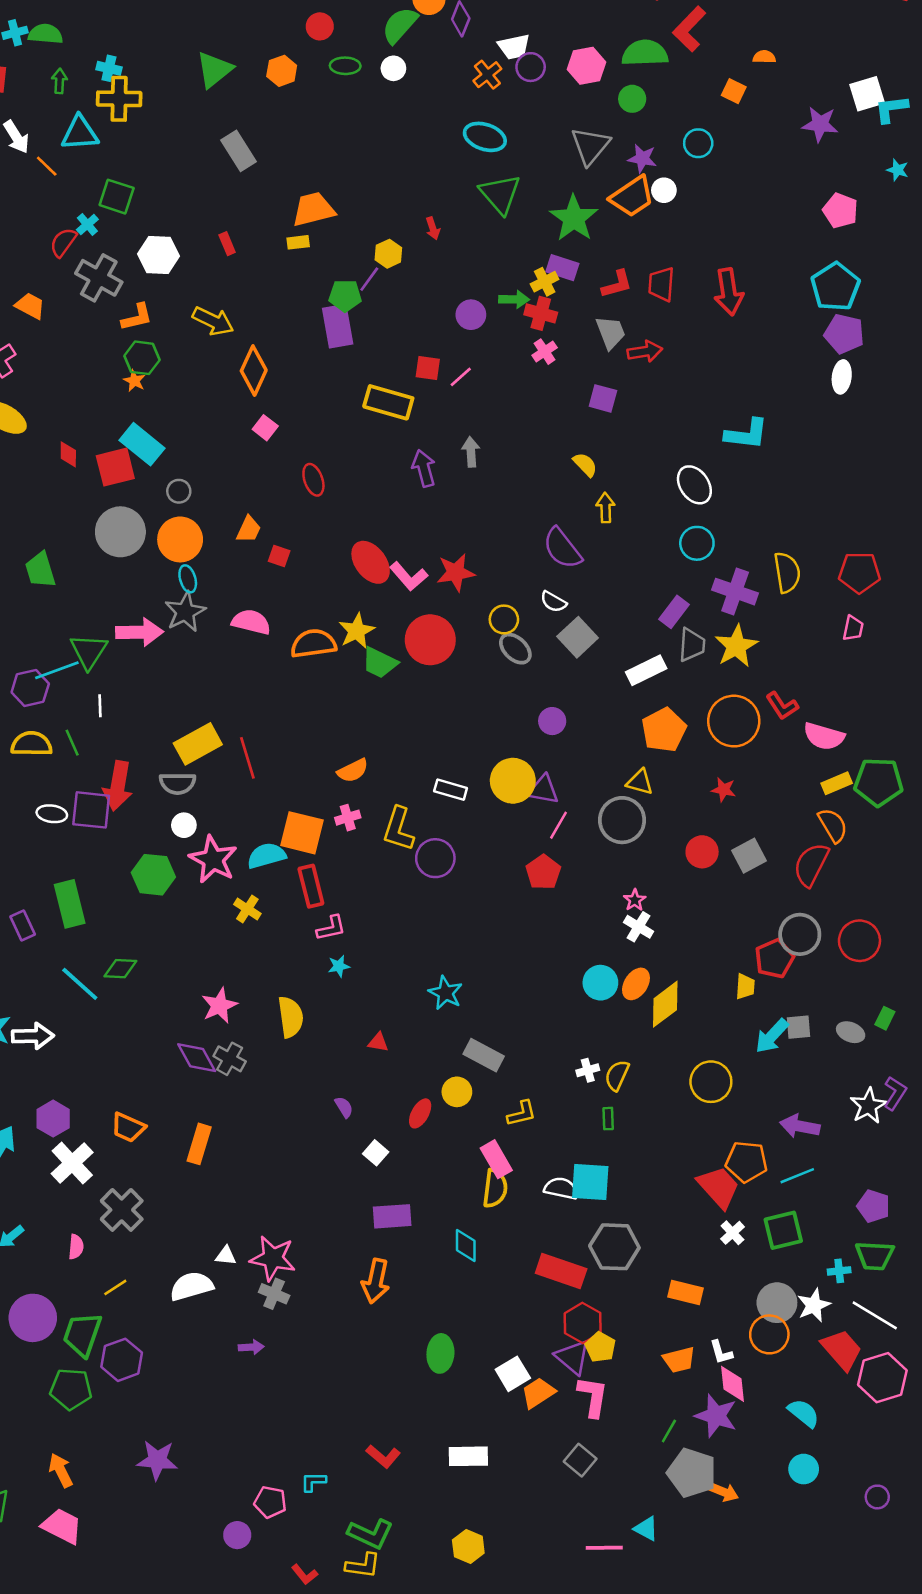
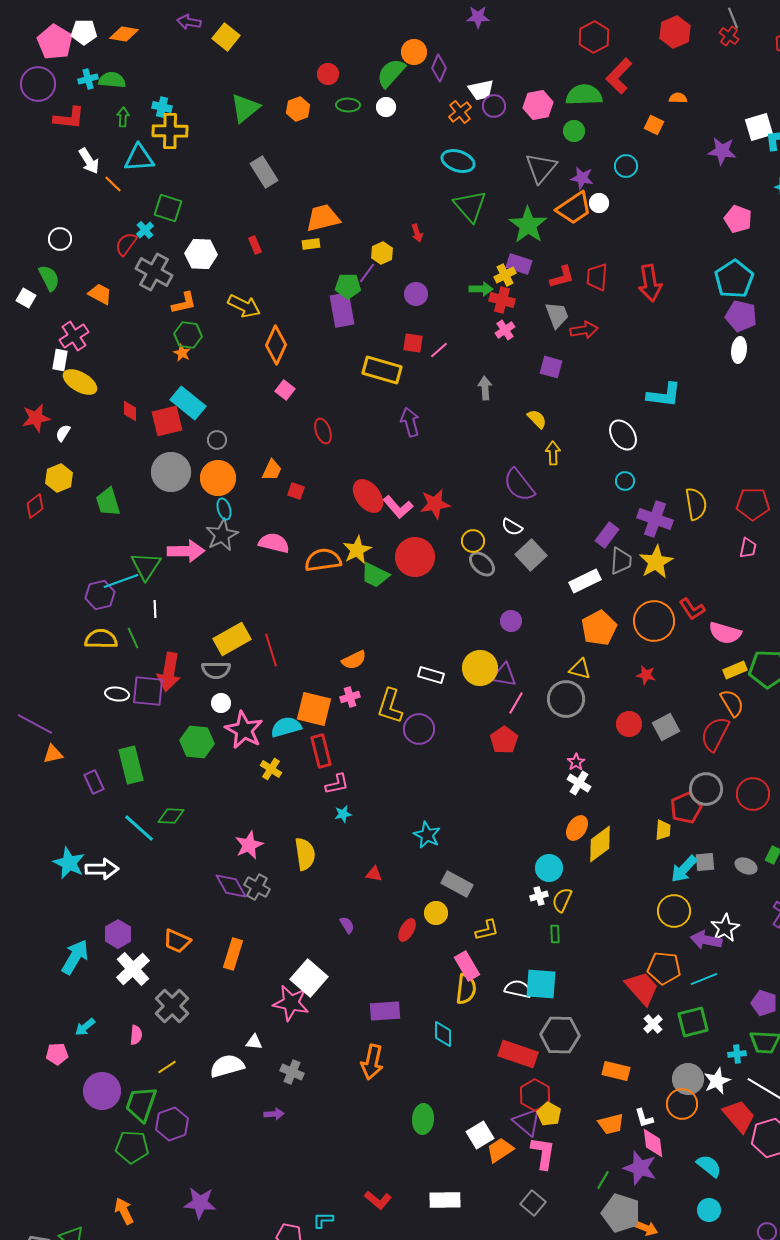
purple circle: (471, 315) -> (416, 294), moved
gray arrow: (471, 452) -> (485, 388), moved
cyan circle: (697, 543) -> (625, 481), size x0.7
cyan circle: (600, 983) -> (549, 868), moved
yellow circle: (711, 1082) -> (674, 911), moved
white star: (868, 1106) -> (725, 928), moved
white square: (376, 1153) -> (309, 978), moved, size x1.8
pink star: (273, 1258) -> (291, 1003), moved

